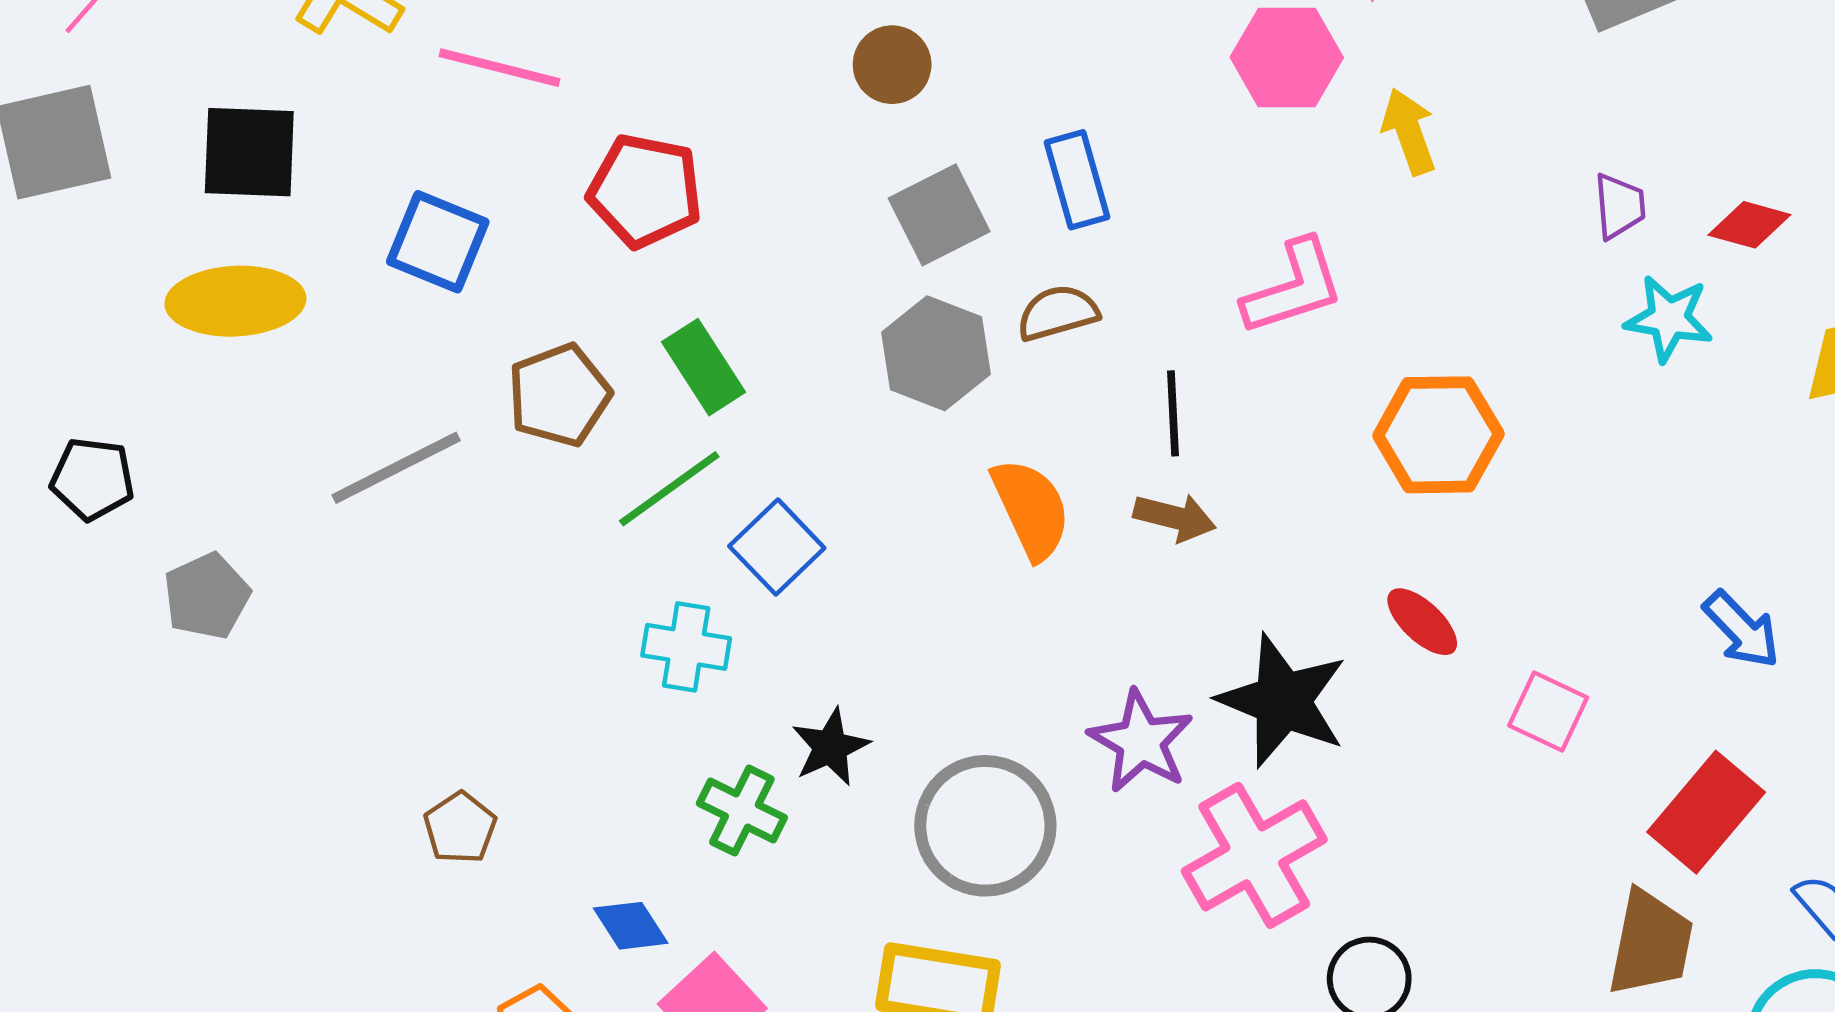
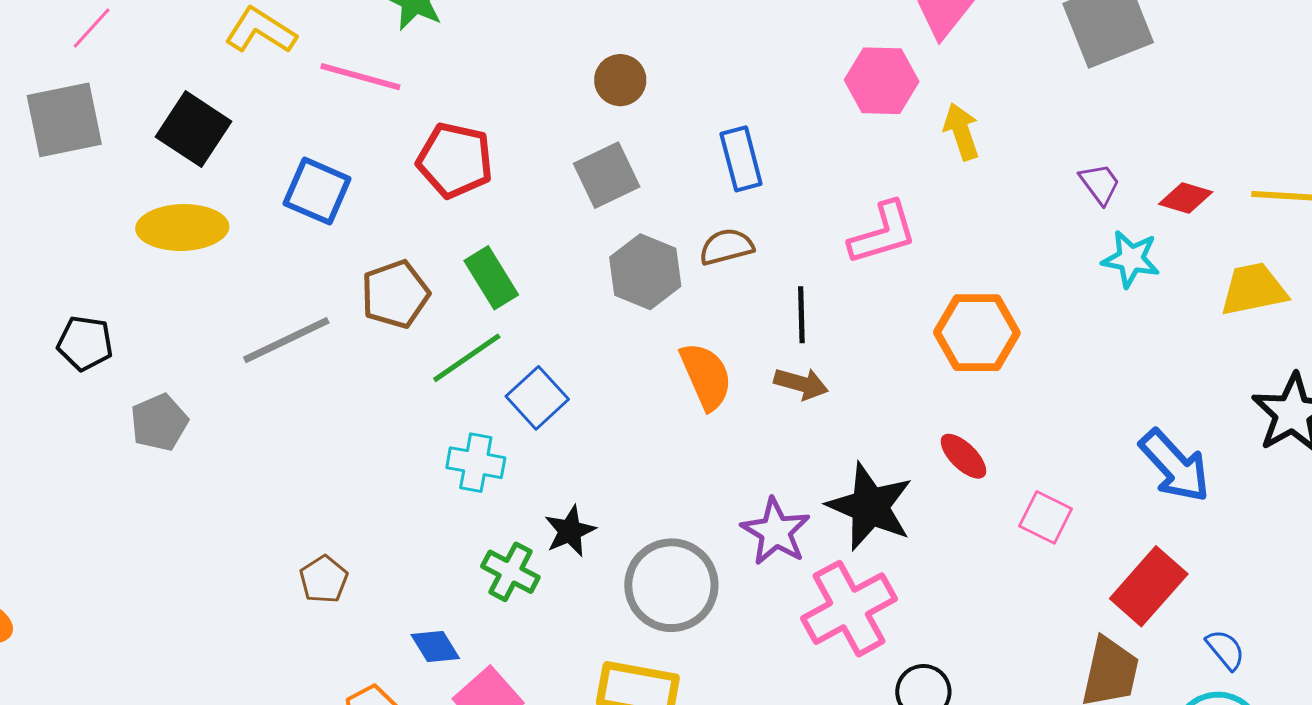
black square: (249, 152) -> (194, 129), turned 30
purple trapezoid: (1619, 206) -> (1100, 184), turned -33
gray square: (939, 215) -> (607, 175), moved
blue arrow: (1741, 630) -> (1175, 466), size x1.4

